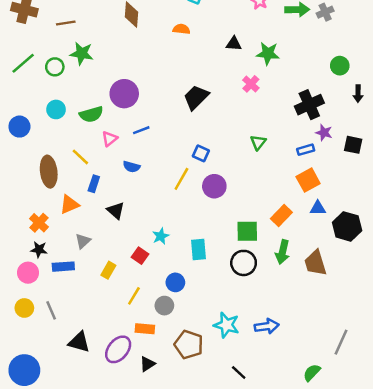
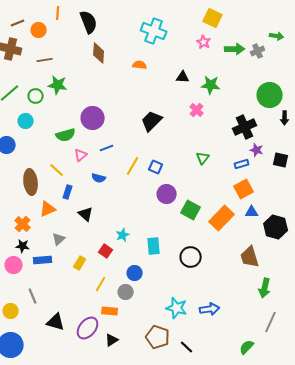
green circle: (340, 66) -> (270, 95), size x1.6
cyan circle: (56, 109) -> (26, 121), moved
yellow line: (181, 179) -> (133, 166), moved
orange rectangle: (281, 215) -> (222, 218), size x1.4
green square: (247, 231) -> (191, 210), moved, turned 30
green arrow: (283, 252) -> (265, 288), moved
yellow circle: (24, 308) -> (11, 311), moved
brown pentagon: (189, 345) -> (158, 337), moved

